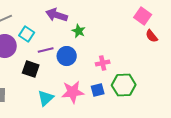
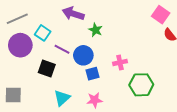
purple line: (46, 50) -> (62, 49), turned 42
blue square: (98, 90) -> (93, 74), moved
pink star: (73, 92) -> (95, 100), moved, size x0.7

